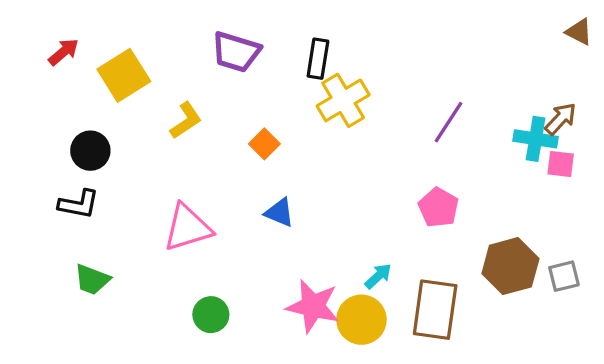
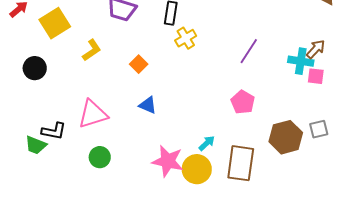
yellow cross: (343, 100) -> (186, 38), size x0.7
black L-shape: (79, 204) -> (54, 131), moved
gray square: (564, 276) -> (319, 129), moved
green circle: (211, 315) -> (100, 157), moved

